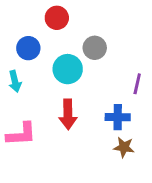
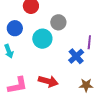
red arrow: (68, 114) -> (48, 81), moved, turned -66
blue cross: (118, 117) -> (76, 56), moved, turned -35

